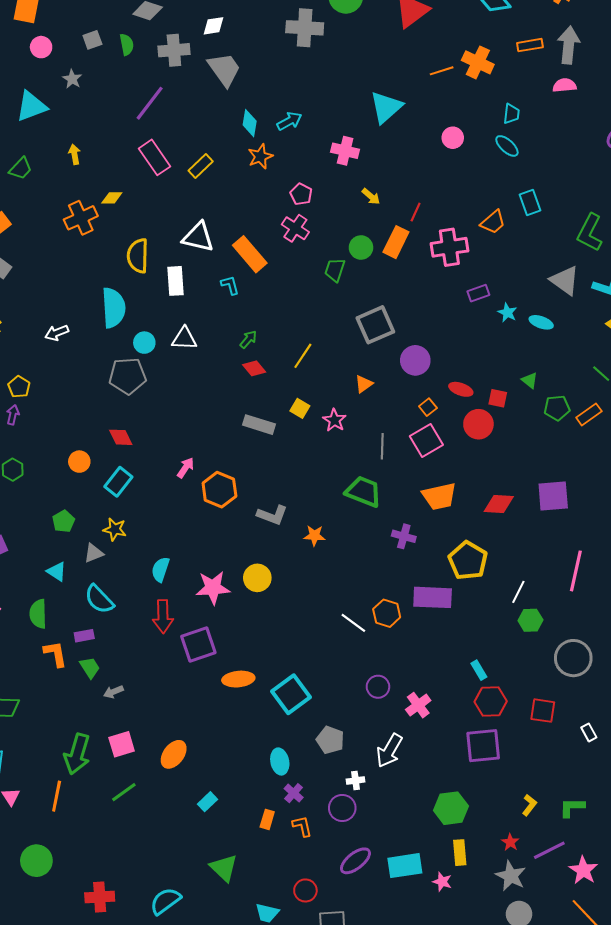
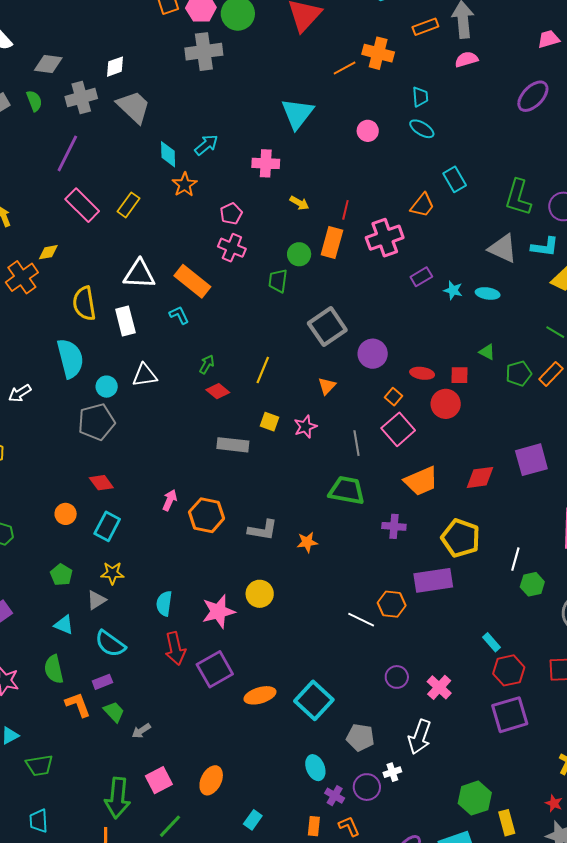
pink pentagon: (301, 194) -> (231, 214), turned 30
pink star: (334, 420) -> (305, 427), turned 30
purple circle: (342, 808) -> (367, 787), moved
green hexagon: (451, 808) -> (475, 798), moved

